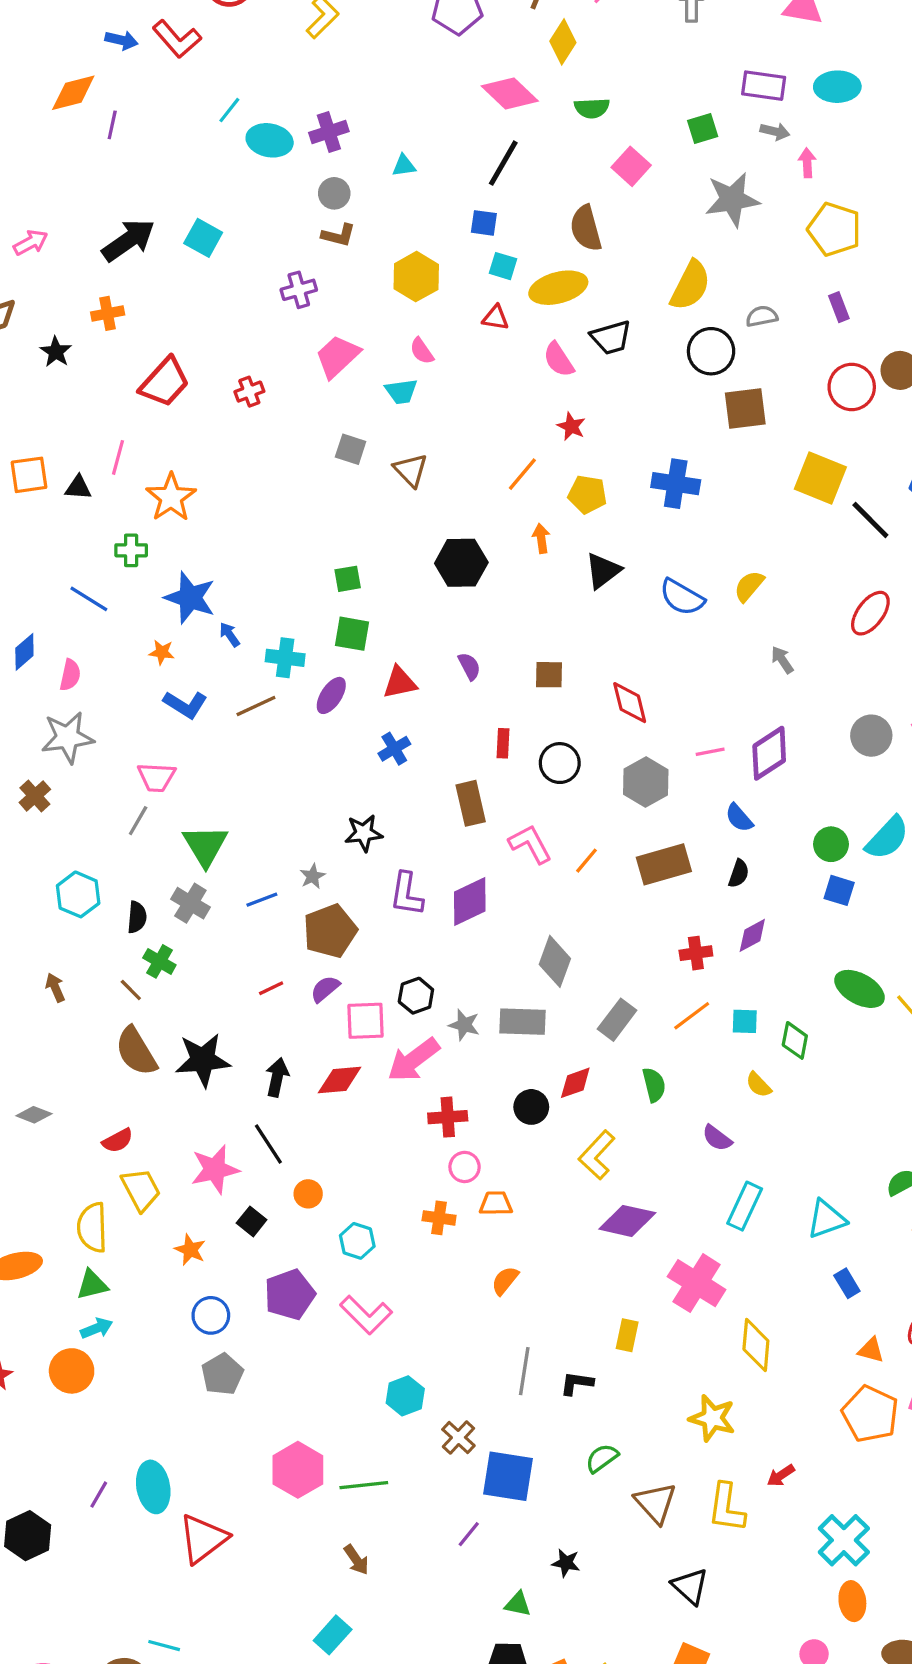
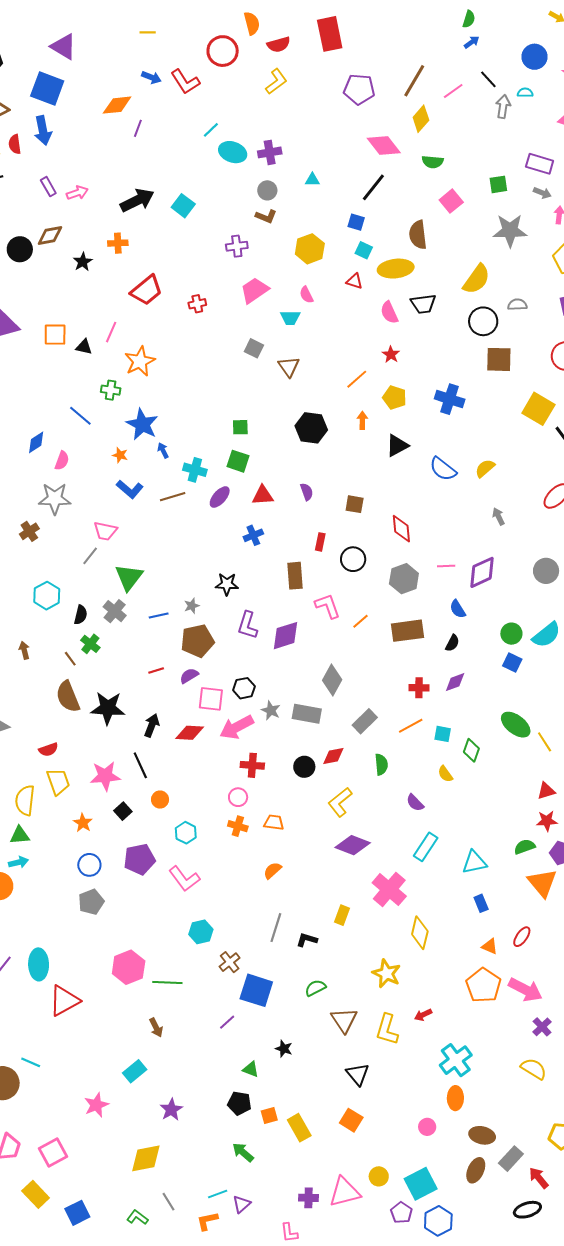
pink circle: (465, 1167) -> (238, 797), moved

